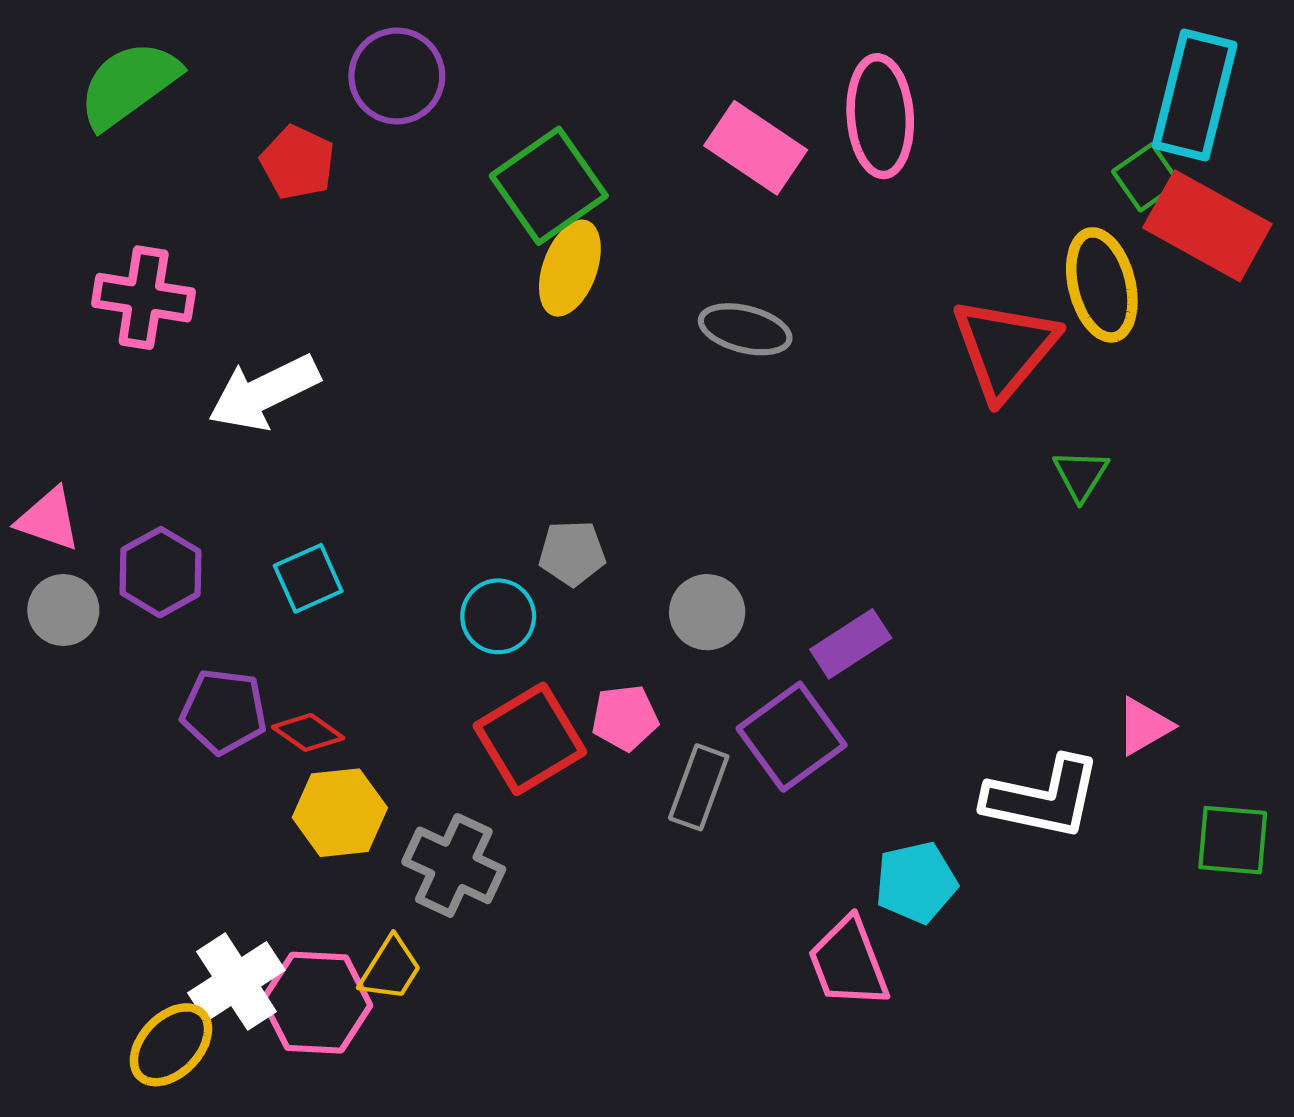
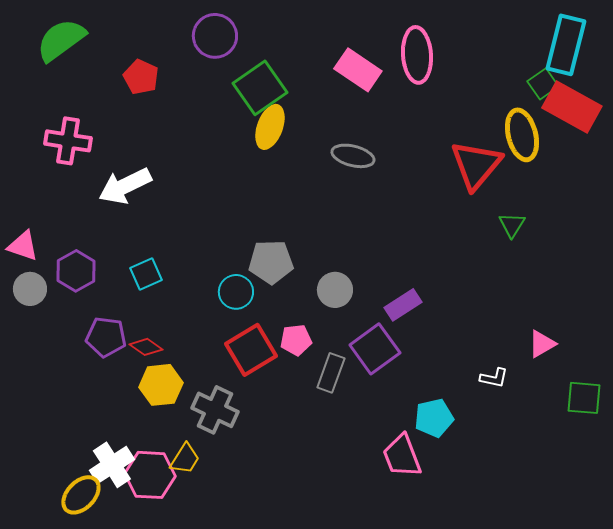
purple circle: (397, 76) -> (215, 36), moved
gray pentagon: (572, 553) -> (271, 262), size x1.4
white L-shape: (1043, 798) -> (494, 378), size x0.5

